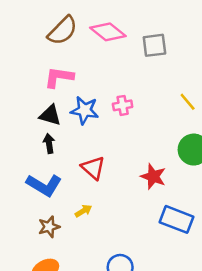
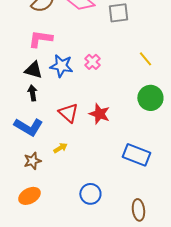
pink cross: (123, 105) -> (92, 62), turned -35
red star: (153, 176) -> (99, 114), moved

